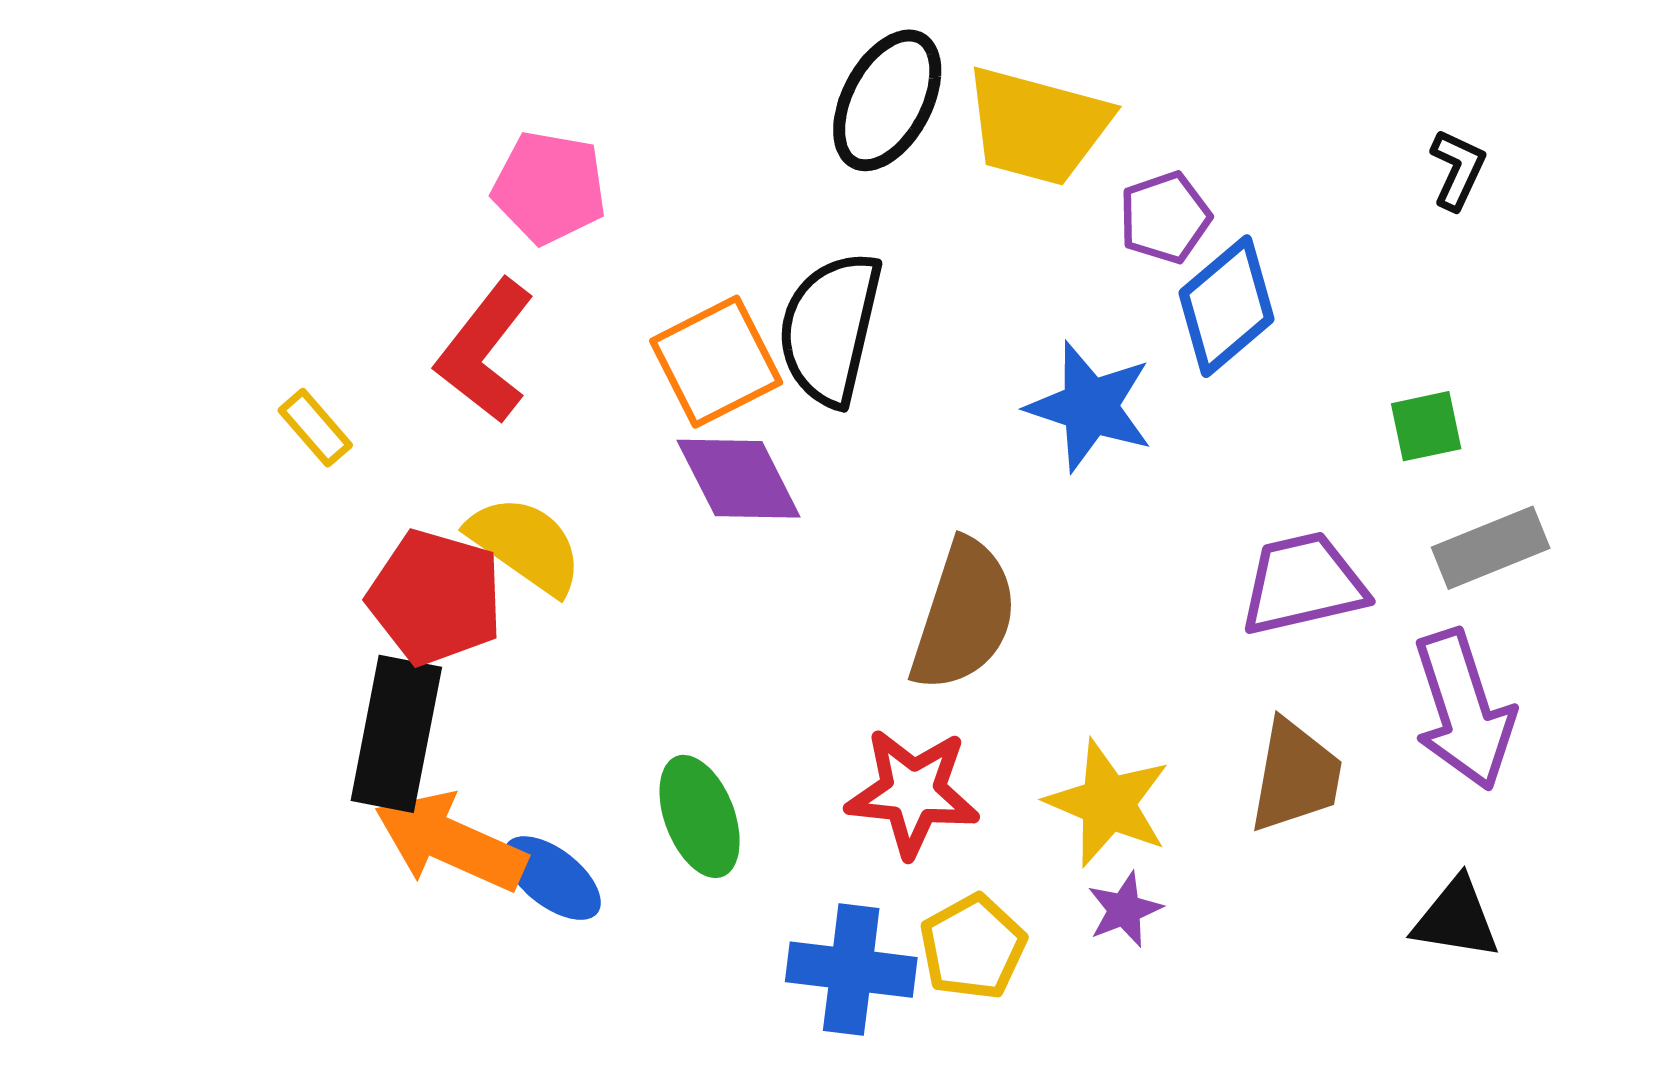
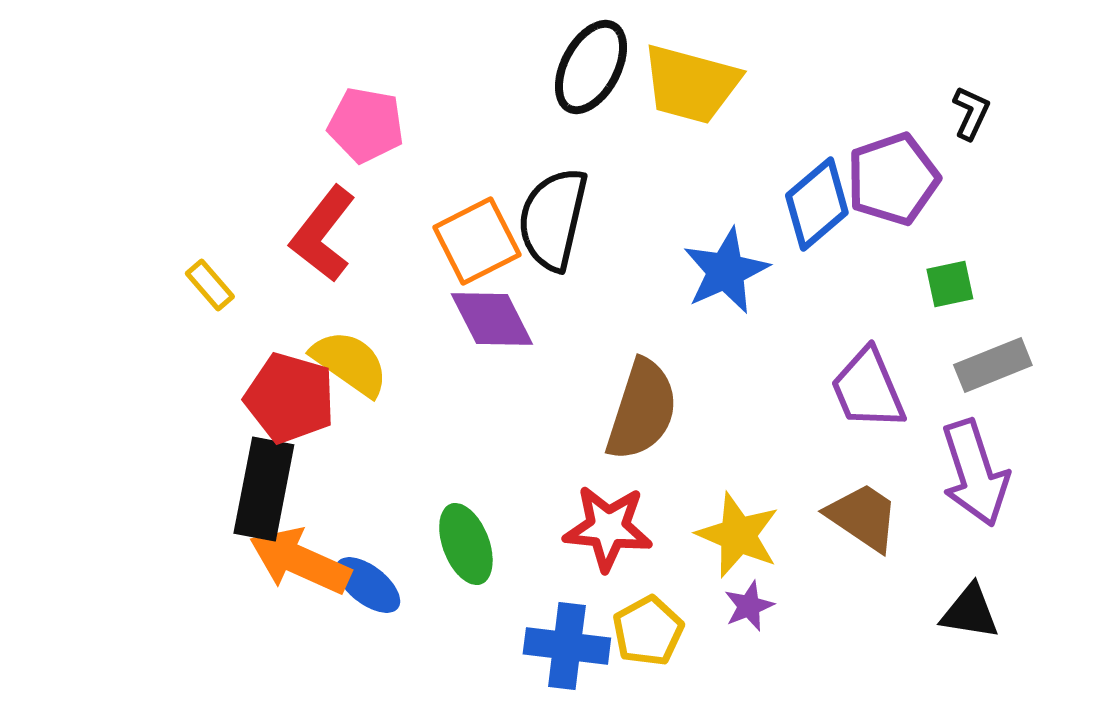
purple pentagon: (1165, 217) -> (893, 179), moved, size x1.5
blue star: (1090, 407) -> (726, 271), turned 30
purple trapezoid: (1303, 584) -> (868, 389), turned -100
brown trapezoid: (1296, 776) -> (863, 517), turned -66

